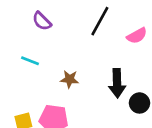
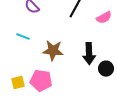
brown star: (70, 79) -> (53, 51), size x1.5

